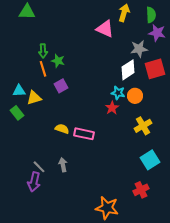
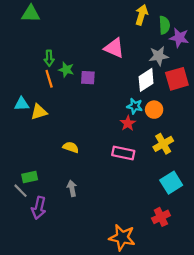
green semicircle: (151, 15) -> (164, 25), moved
pink triangle: (105, 29) -> (114, 48), moved
purple square: (61, 86) -> (88, 78), moved, turned 32
green rectangle: (17, 113) -> (30, 177), moved, turned -64
pink rectangle: (84, 134) -> (123, 153), moved
gray line: (39, 167) -> (21, 191), moved

